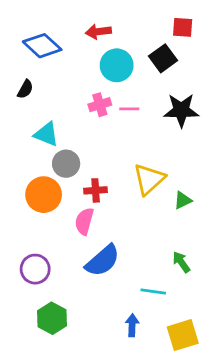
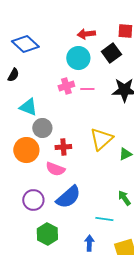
red arrow: (98, 32) -> (86, 34), moved
pink semicircle: (84, 221) -> (55, 169), turned -84
purple circle: (35, 269) -> (33, 200), moved
green hexagon: (52, 318) -> (47, 234), moved

